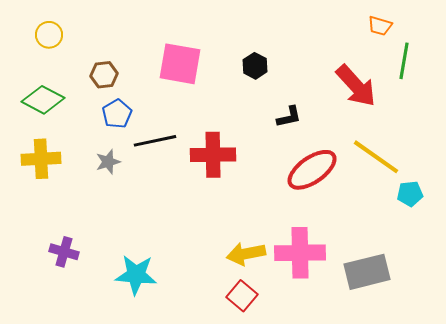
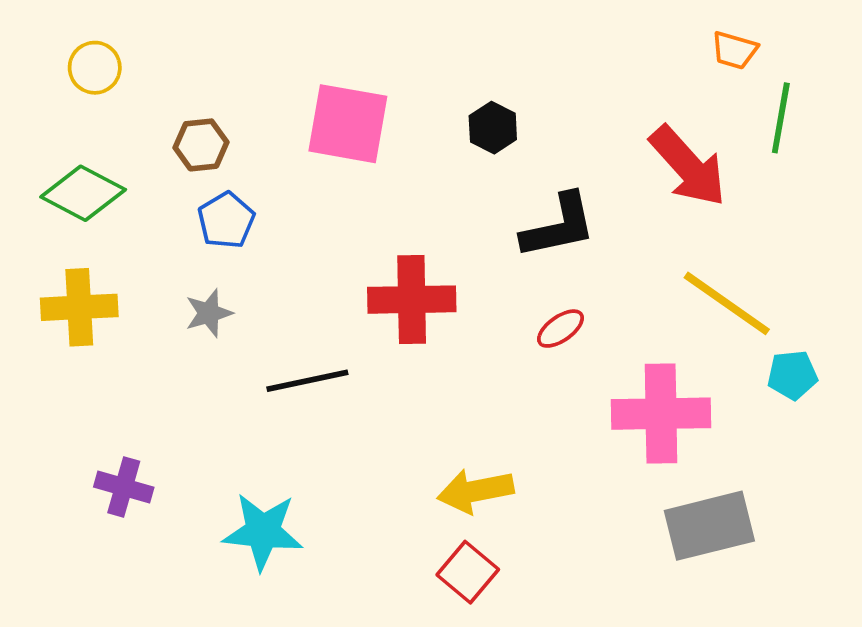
black L-shape: (289, 117) -> (559, 226), size x1.6
black line: (155, 141) -> (307, 381), moved
red ellipse: (312, 170) -> (560, 329), moved, size x0.5
pink cross: (300, 253) -> (661, 414), moved

